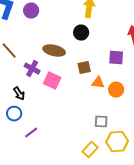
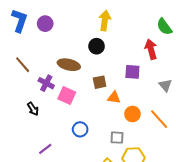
orange circle: (116, 90) -> (132, 114), moved
blue circle: (14, 114) -> (80, 129), moved

